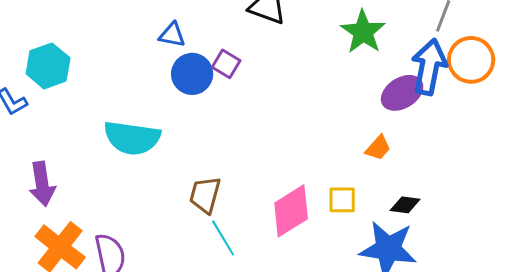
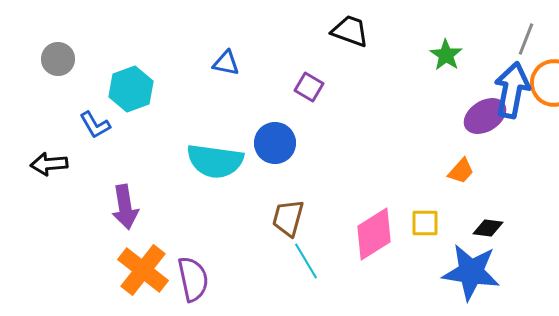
green star: (363, 32) -> (446, 55), size x0.7
blue triangle: (172, 35) -> (226, 63), moved
blue circle: (192, 74) -> (275, 143), moved

